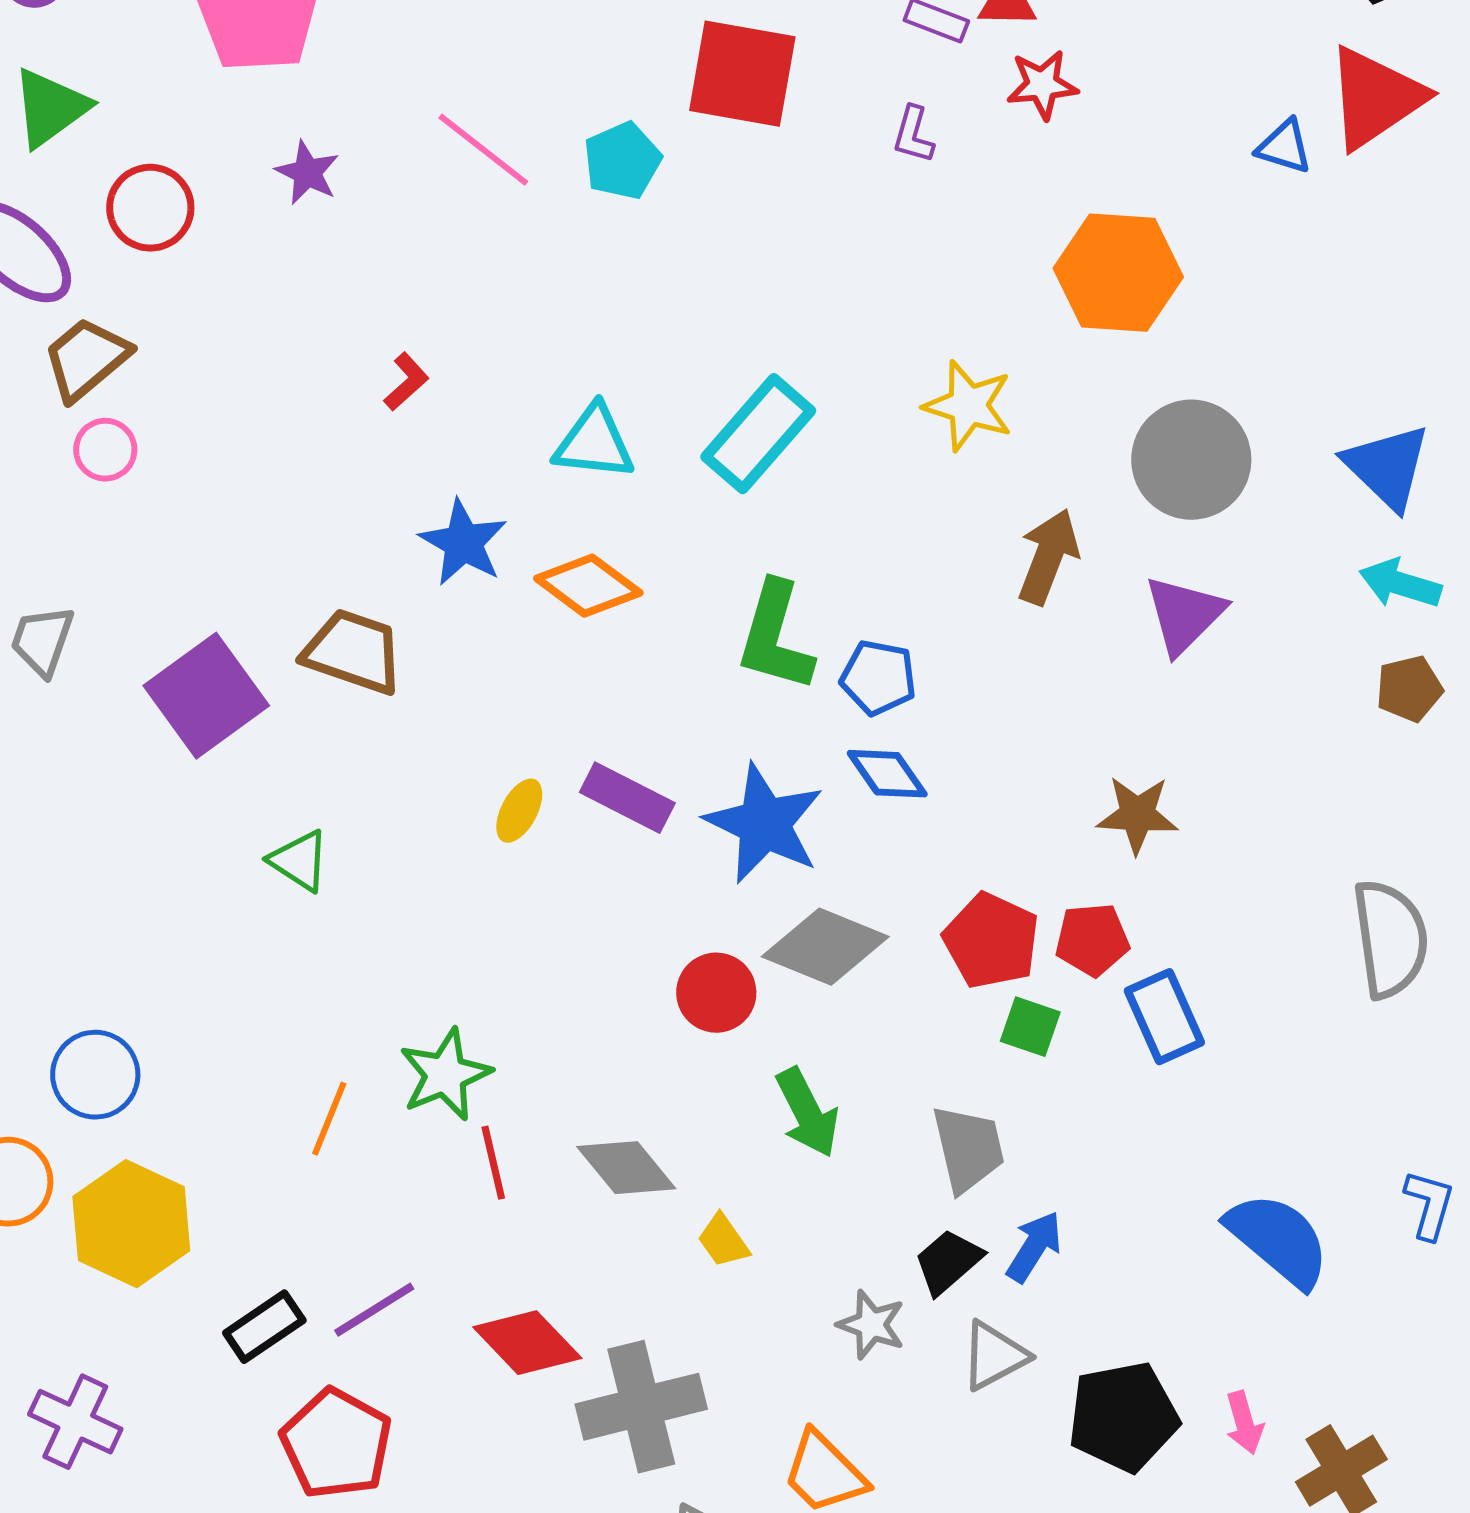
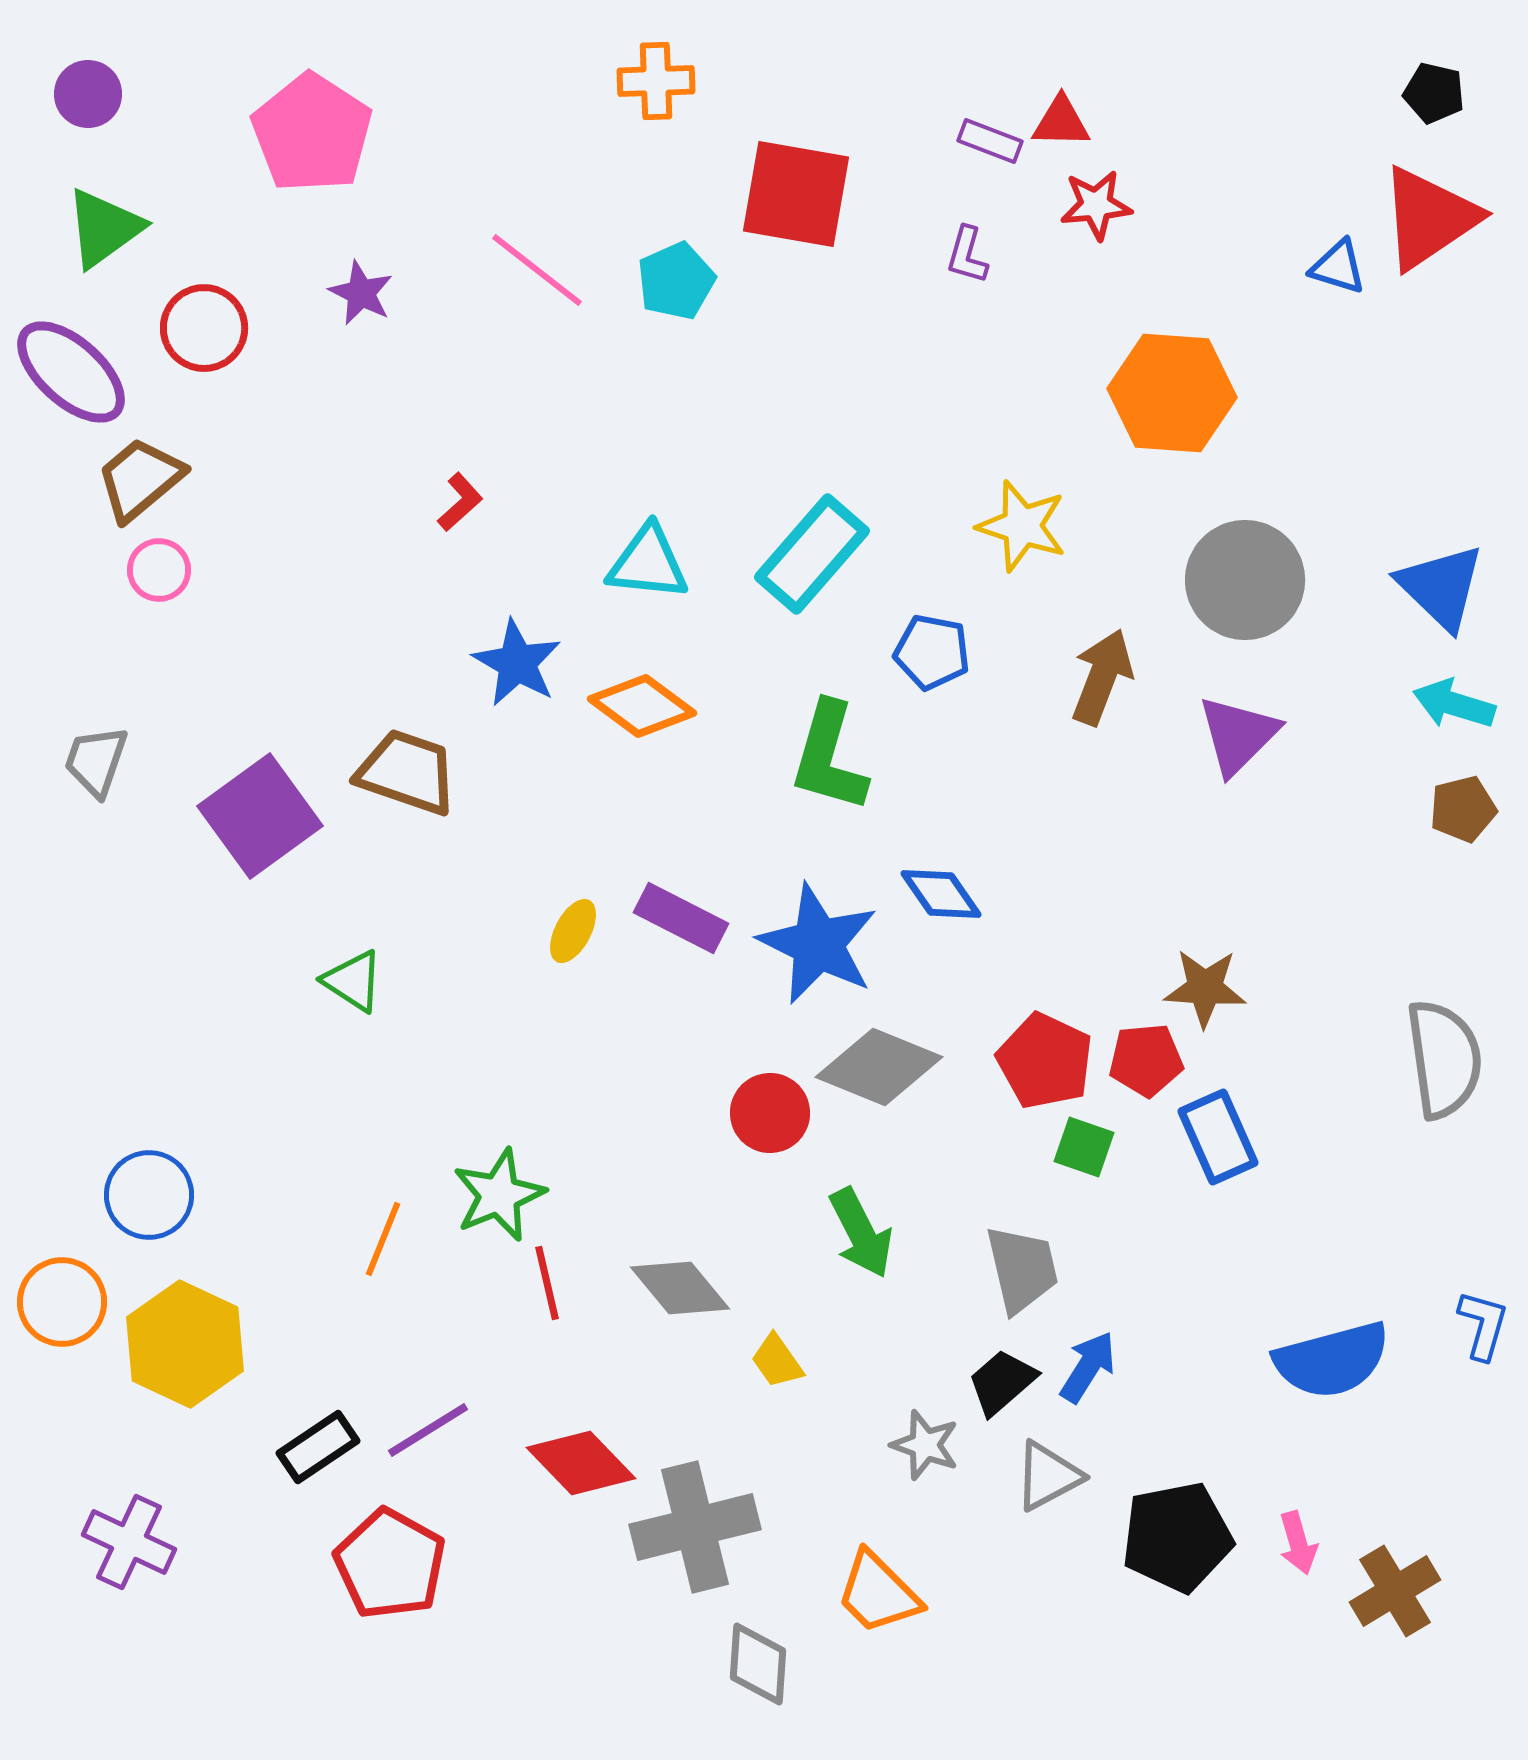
blue pentagon: (878, 678) -> (932, 652), moved
brown star: (1137, 815) -> (1205, 988), moved
blue semicircle: (1278, 1240) -> (1332, 1360), turned 125

